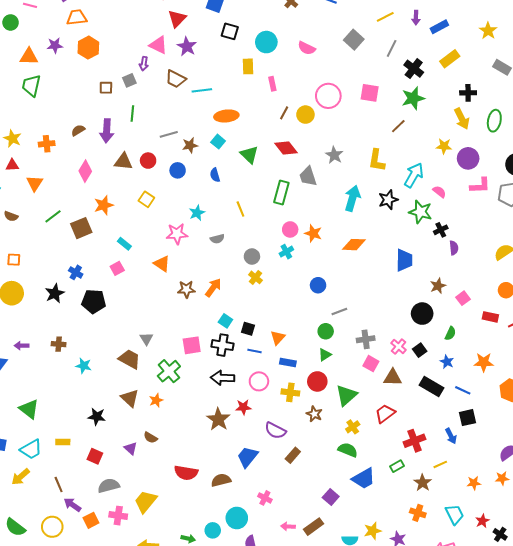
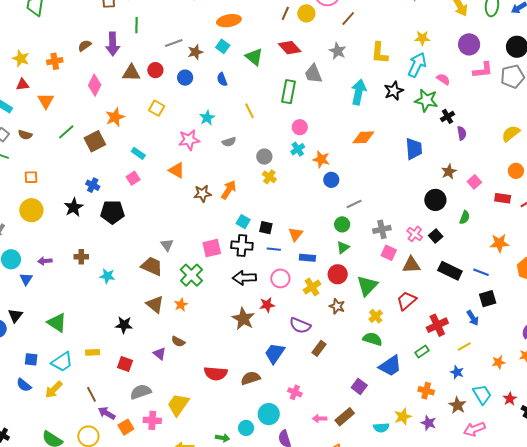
brown line: (398, 126) -> (348, 18), moved
yellow star: (444, 146) -> (422, 38), moved
orange star: (313, 233) -> (321, 159), moved
blue star: (447, 362) -> (457, 372), moved
yellow cross: (290, 392) -> (312, 287), turned -36
brown star: (423, 483) -> (457, 405), moved
orange cross: (418, 513) -> (426, 391), moved

